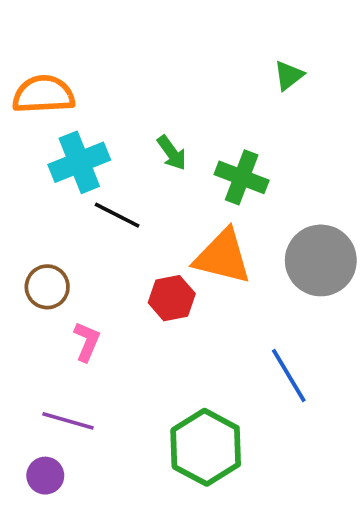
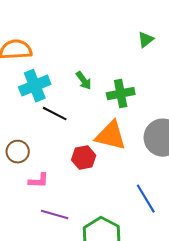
green cross: (242, 177) -> (121, 94), turned -32
pink L-shape: (87, 342) -> (39, 181), turned 70
purple line: (68, 421) -> (55, 215), moved

